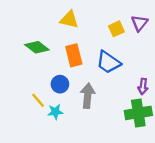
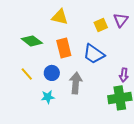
yellow line: (38, 100) -> (27, 74), moved

